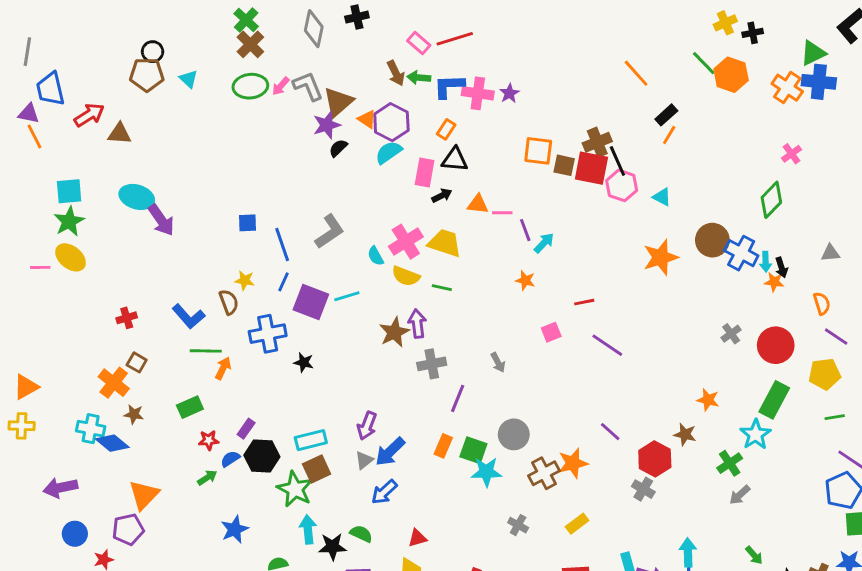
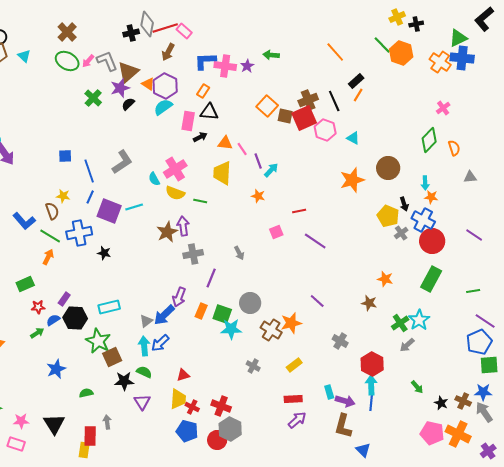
black cross: (357, 17) -> (131, 33), moved
green cross: (246, 20) -> (93, 98), moved
gray diamond: (314, 29) -> (147, 24), moved
red line: (455, 39) -> (165, 28), moved
brown arrow: (396, 73) -> (168, 52), turned 54
green arrow: (419, 78) -> (271, 55), moved
green ellipse: (250, 86) -> (67, 61), turned 35
orange square: (538, 151) -> (267, 106), turned 35
black line: (617, 161) -> (334, 101), moved
red square: (591, 168) -> (304, 118), turned -35
pink line: (502, 213) -> (242, 149), turned 56
yellow trapezoid: (445, 243) -> (222, 173), moved, turned -105
blue cross: (741, 253) -> (423, 220), moved
black arrow: (781, 267) -> (404, 204), moved
orange semicircle: (822, 303) -> (454, 148), moved
green line: (206, 351) -> (50, 236), moved, turned 30
yellow pentagon: (825, 374) -> (388, 216), moved, turned 30
purple arrow: (367, 426) -> (179, 297), moved
cyan star: (756, 434) -> (419, 320), moved
red hexagon: (655, 459) -> (372, 364), moved
brown square: (317, 469) -> (112, 357), moved
brown cross: (544, 473) -> (271, 330), turned -30
cyan arrow: (308, 529) -> (144, 346), moved

